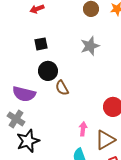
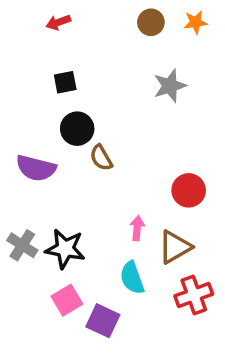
gray star: (90, 46) -> (170, 86), moved
gray cross: (16, 119) -> (22, 245), moved
black star: (28, 141) -> (65, 249), moved, turned 30

